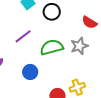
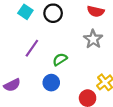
green semicircle: (52, 47) -> (60, 59), moved, size x0.6

